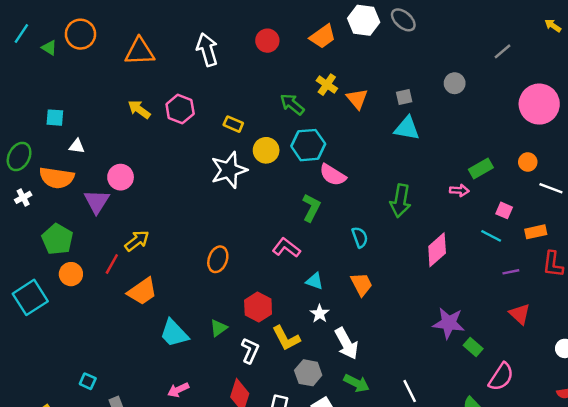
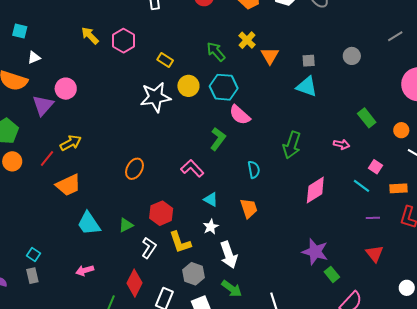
white triangle: (77, 146) -> (34, 57), turned -40
green rectangle: (481, 169) -> (367, 118), moved, turned 72
cyan square: (88, 381) -> (34, 255), moved

